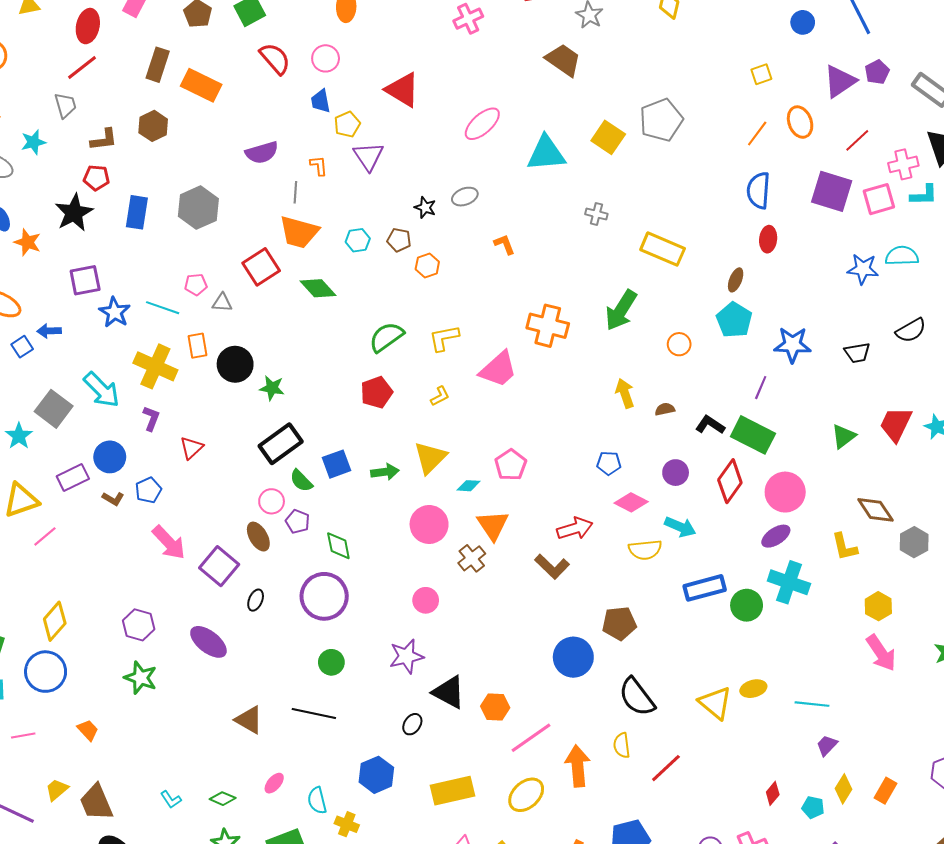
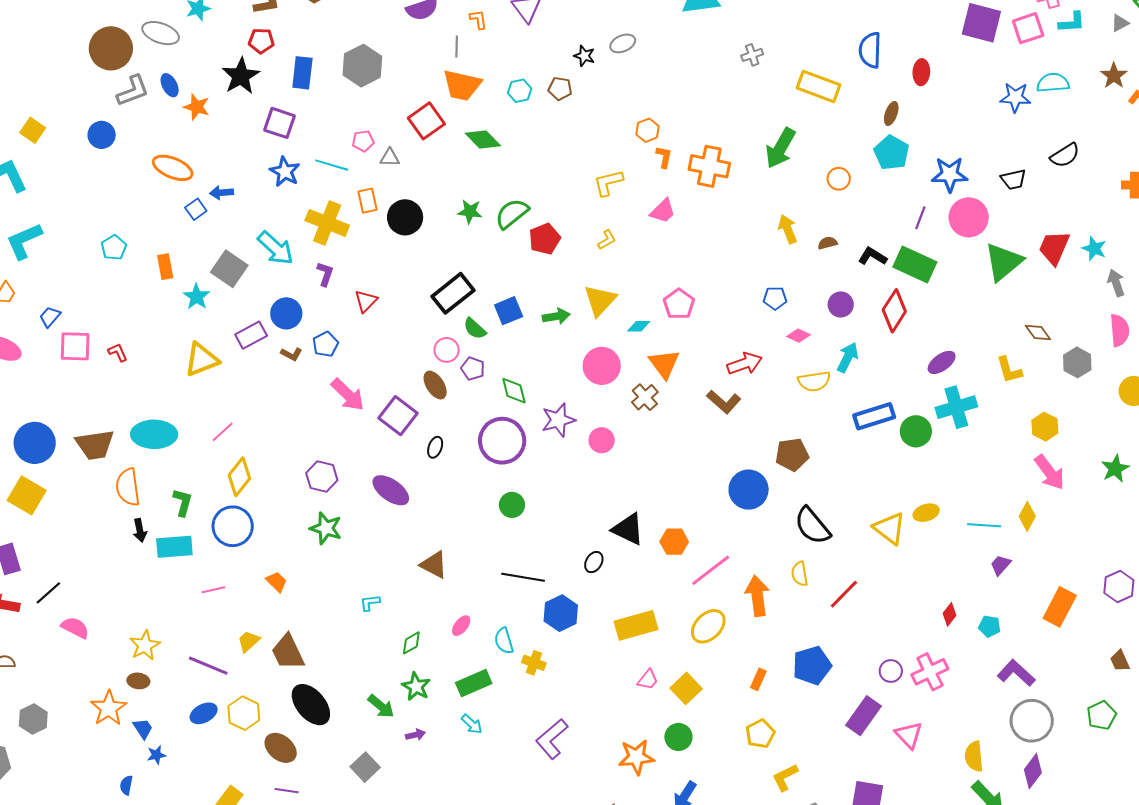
blue semicircle: (758, 190) -> (870, 50), moved
gray cross: (596, 214) -> (752, 55), turned -30
orange L-shape: (505, 244) -> (664, 157), moved, turned 35
orange hexagon: (427, 265) -> (647, 130), moved
purple square: (85, 280) -> (280, 123), moved, turned 32
green semicircle: (386, 337) -> (512, 214), moved
pink trapezoid: (498, 369) -> (663, 211), size x0.7
green star: (272, 388) -> (470, 212), moved
green triangle: (843, 436) -> (1004, 262), size x1.6
pink circle: (785, 492) -> (969, 217), moved
pink diamond: (631, 502) -> (799, 336), size x0.7
brown diamond: (875, 510) -> (1038, 333), size x0.7
cyan arrow: (680, 527) -> (848, 357), turned -84
pink line: (45, 536) -> (223, 432), moved
cyan cross: (789, 582) -> (956, 407), turned -33
purple star: (406, 656) -> (558, 420), moved
black line: (314, 713) -> (523, 577), moved
yellow diamond: (843, 789) -> (1027, 516), moved
orange rectangle: (885, 791) -> (1060, 607), size x1.5
green diamond: (223, 799) -> (411, 643), turned -50
cyan L-shape: (171, 800) -> (370, 603), moved, turned 120

